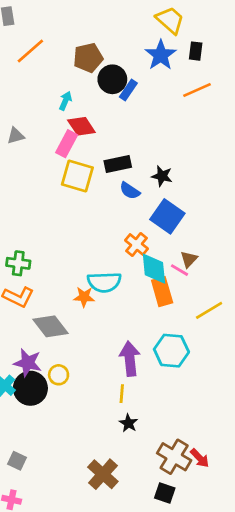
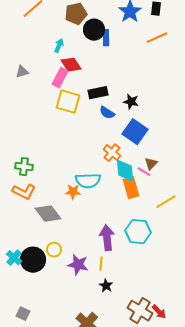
blue rectangle: (128, 90) -> (106, 38), turned -35
purple star: (28, 363) -> (78, 265), moved

